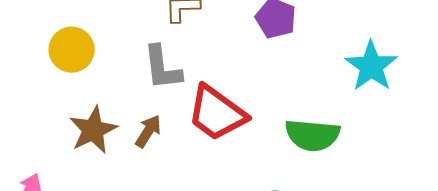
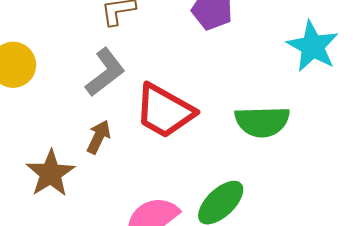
gray L-shape: (162, 68) -> (105, 72), turned -114
brown star: (93, 130) -> (51, 173), moved

